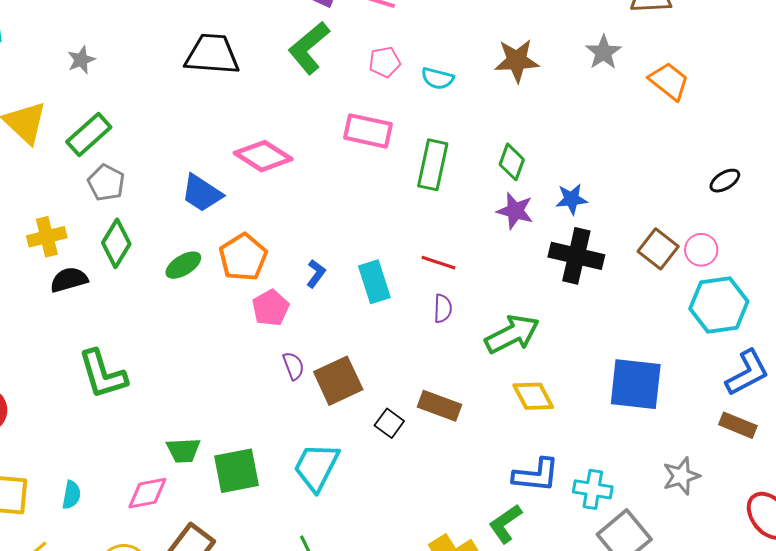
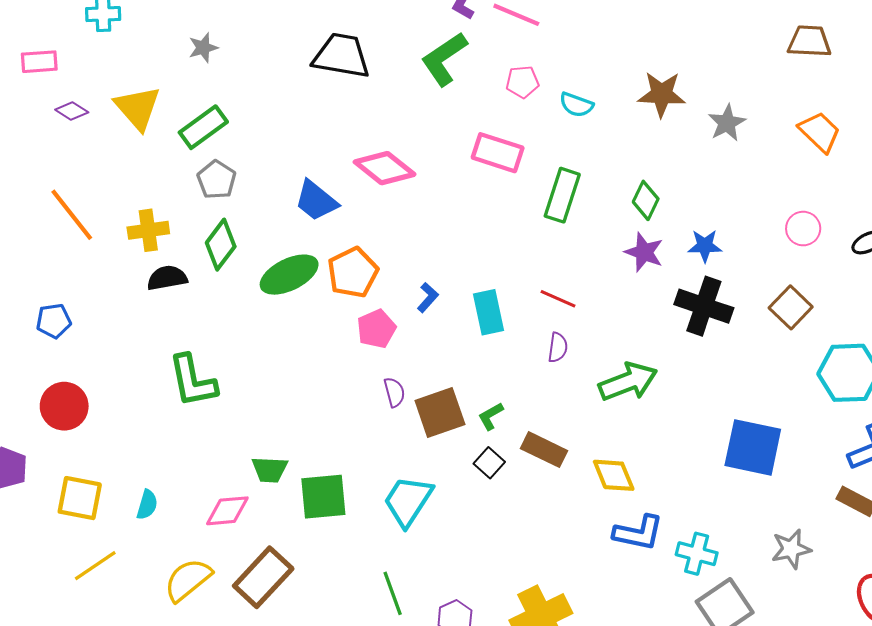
gray star: (603, 52) -> (727, 123), moved
pink circle: (701, 250) -> (803, 229), moved
green ellipse: (183, 265) -> (289, 275), size x1.5
yellow diamond: (533, 396) -> (614, 475), moved
green L-shape: (505, 524) -> (491, 416), moved, size x0.7

